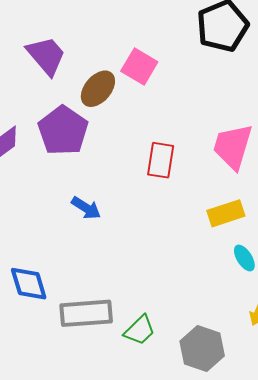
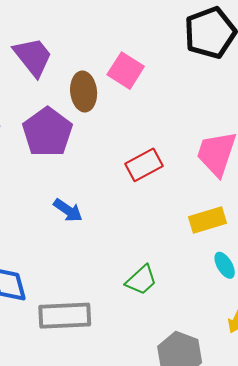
brown ellipse: (98, 89) -> (84, 91), turned -48
red rectangle: (161, 160) -> (144, 165), turned 51
green trapezoid: (140, 330) -> (141, 280), moved

